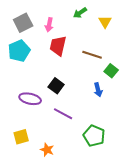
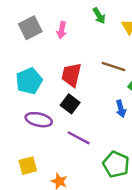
green arrow: (80, 13) -> (99, 16), turned -88
red trapezoid: (58, 46) -> (71, 75), moved
cyan pentagon: (19, 51) -> (29, 81), moved

